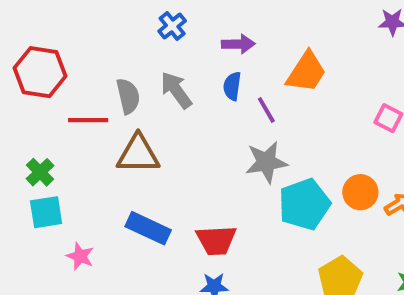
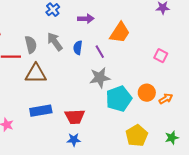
blue semicircle: (232, 86) -> (78, 48), moved
blue rectangle: (148, 228) -> (41, 111), turned -35

